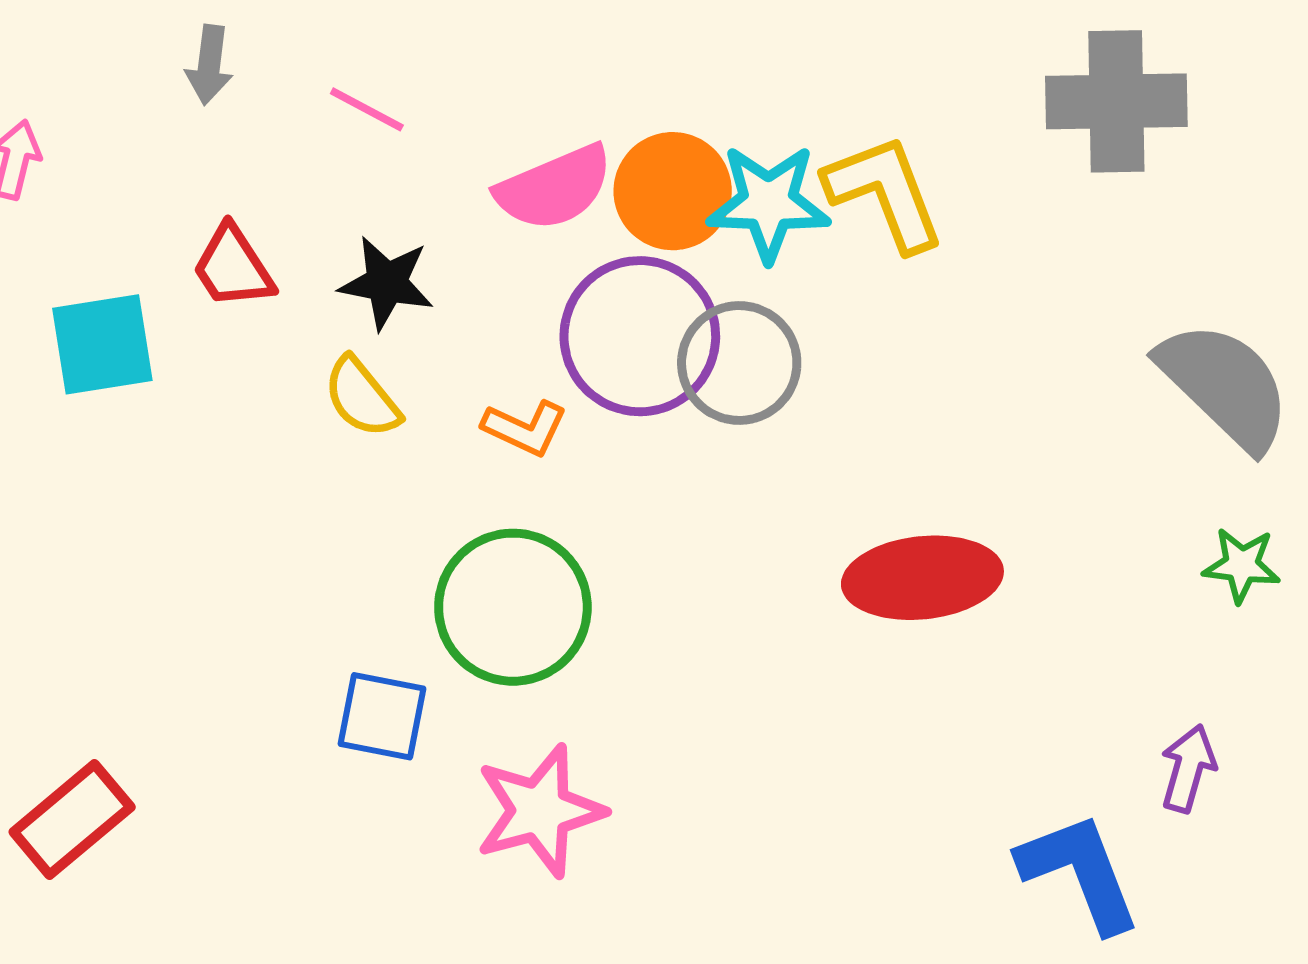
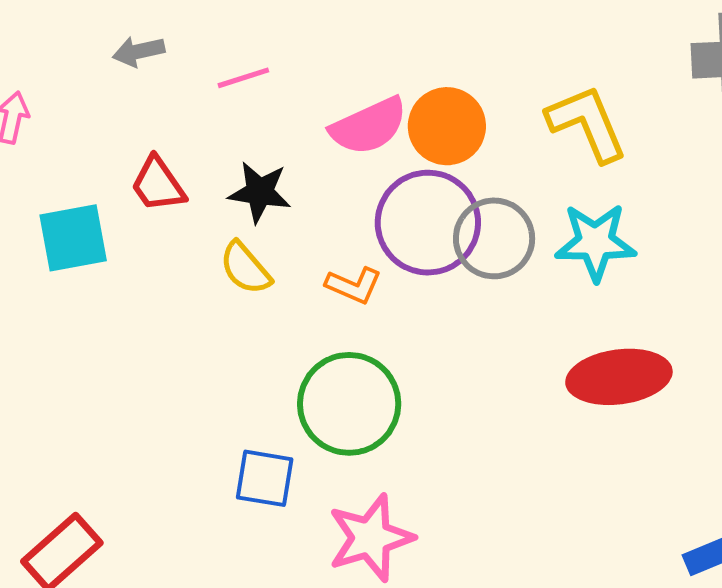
gray arrow: (209, 65) -> (139, 51), turned 72
pink line: (367, 109) -> (243, 78), turned -44
cyan star: (768, 203) -> (595, 242), moved

